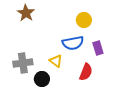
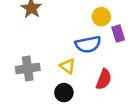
purple rectangle: (98, 48) -> (118, 34), moved
black circle: (42, 79) -> (64, 93), moved

